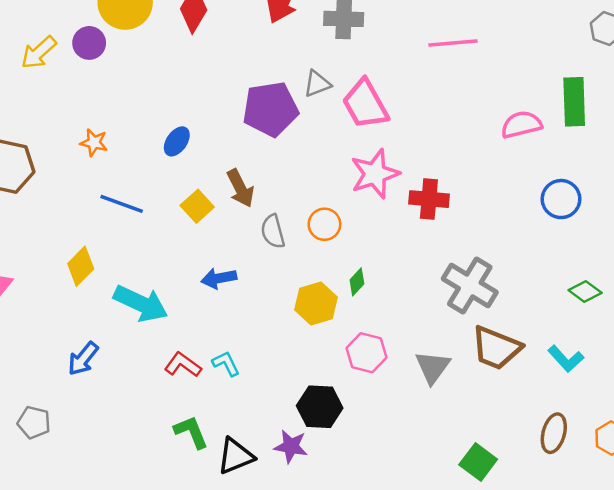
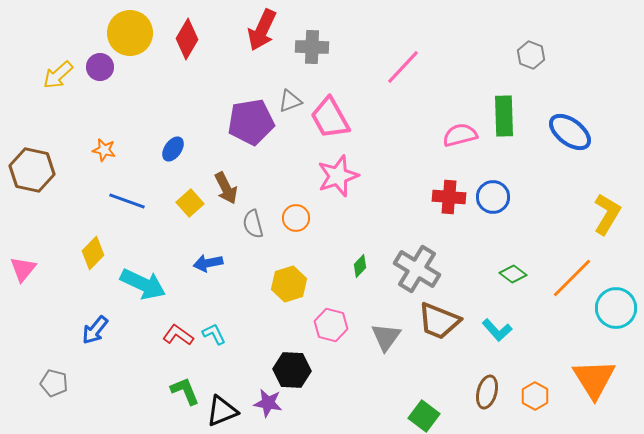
pink line: (453, 43) -> (403, 67), turned -42
red cross: (429, 199) -> (449, 197), moved
green diamond: (357, 282) -> (360, 266), moved

